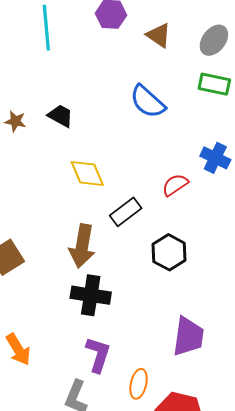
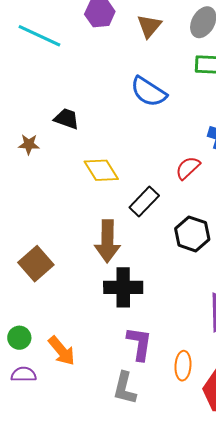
cyan line: (46, 28) -> (39, 36), turned -51
brown triangle: (159, 35) -> (149, 26), turned 44
brown star: (15, 121) -> (29, 144), moved

